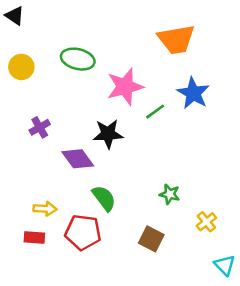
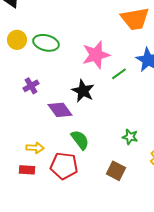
green ellipse: (78, 59) -> (46, 43), moved
black star: (108, 134) -> (83, 91), turned 30

